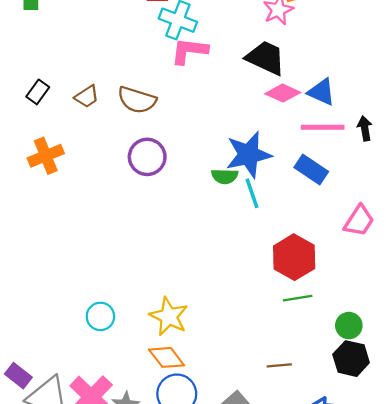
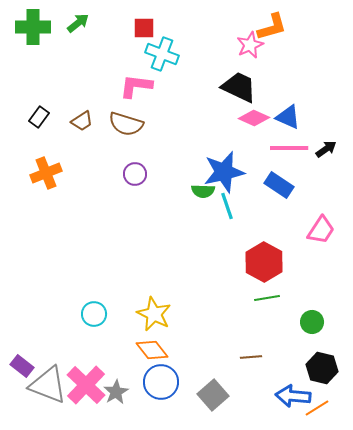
pink L-shape: (189, 51) -> (136, 86), moved
black arrow: (365, 128) -> (326, 149), turned 65
purple circle: (147, 157) -> (135, 174), size x0.7
black hexagon: (351, 359) -> (322, 368), moved

